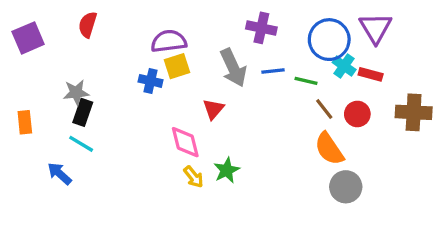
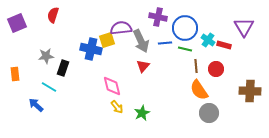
purple triangle: (376, 28) -> (244, 27), moved
blue circle: (329, 40) -> (185, 28), moved
purple semicircle: (169, 41) -> (121, 28), moved
blue cross: (151, 81) -> (91, 49), size x1.5
red triangle: (213, 109) -> (143, 66), moved
brown line: (324, 109) -> (196, 66), turned 32
black rectangle: (83, 112) -> (63, 68), moved
brown cross: (414, 112) -> (250, 91), moved
green star: (227, 170) -> (142, 113), moved

